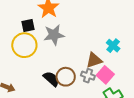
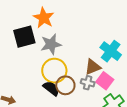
black square: (28, 25) -> (24, 37), size x1.6
yellow circle: (24, 45) -> (54, 71), moved
cyan cross: (113, 46) -> (111, 51), size x1.5

